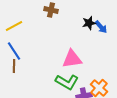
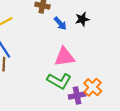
blue arrow: (101, 27) -> (60, 23), moved

